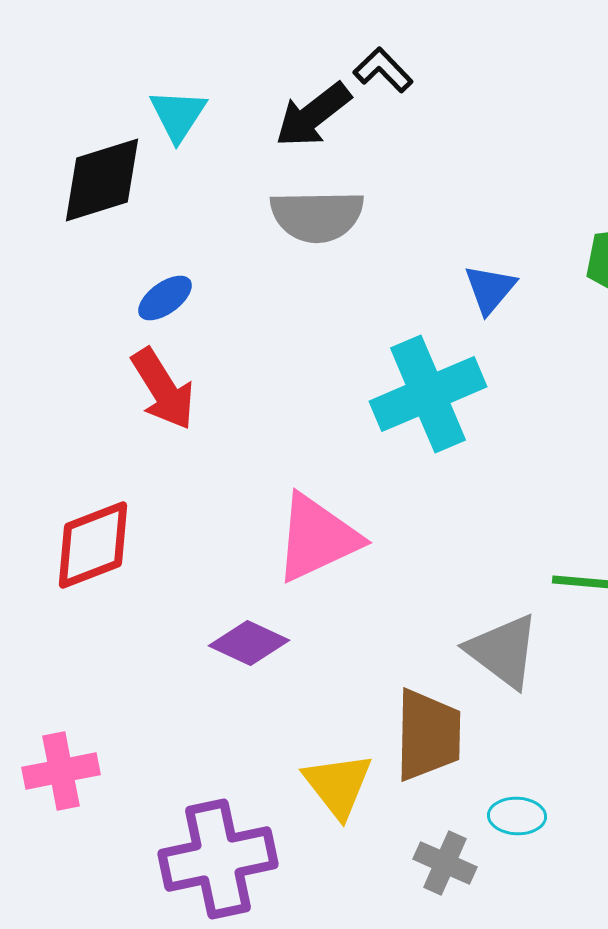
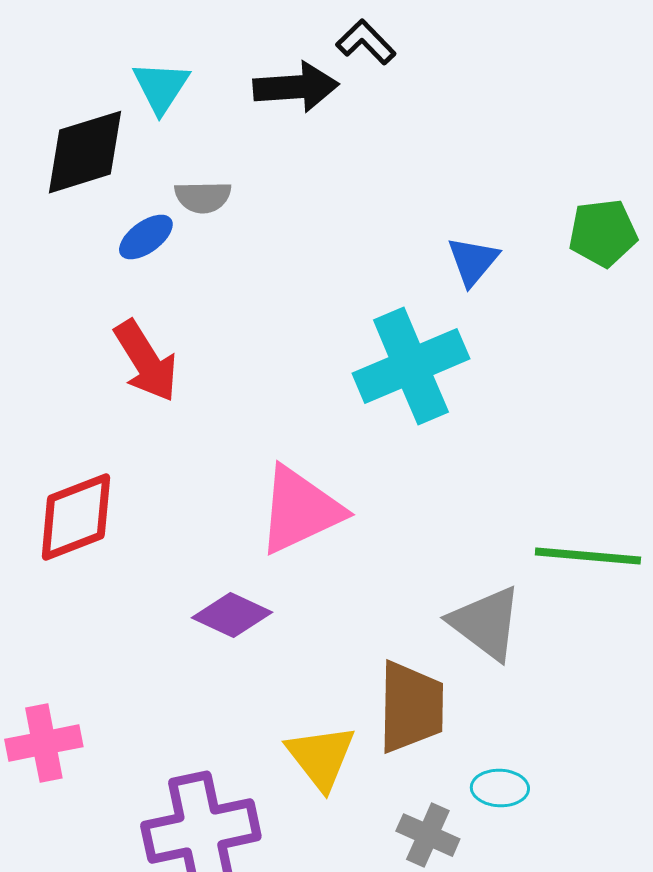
black arrow: (313, 115) -> (296, 87), turned -146
gray semicircle: (317, 216) -> (203, 197), moved, size x0.6
blue ellipse: (165, 298) -> (146, 237), moved

